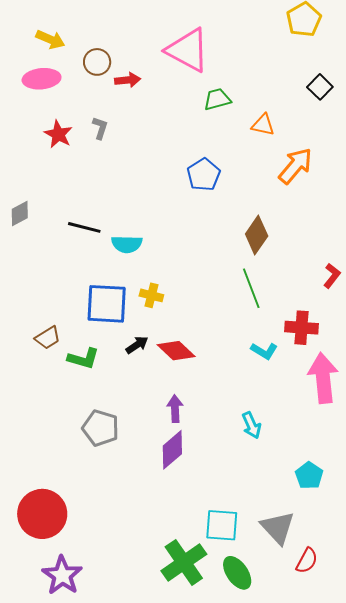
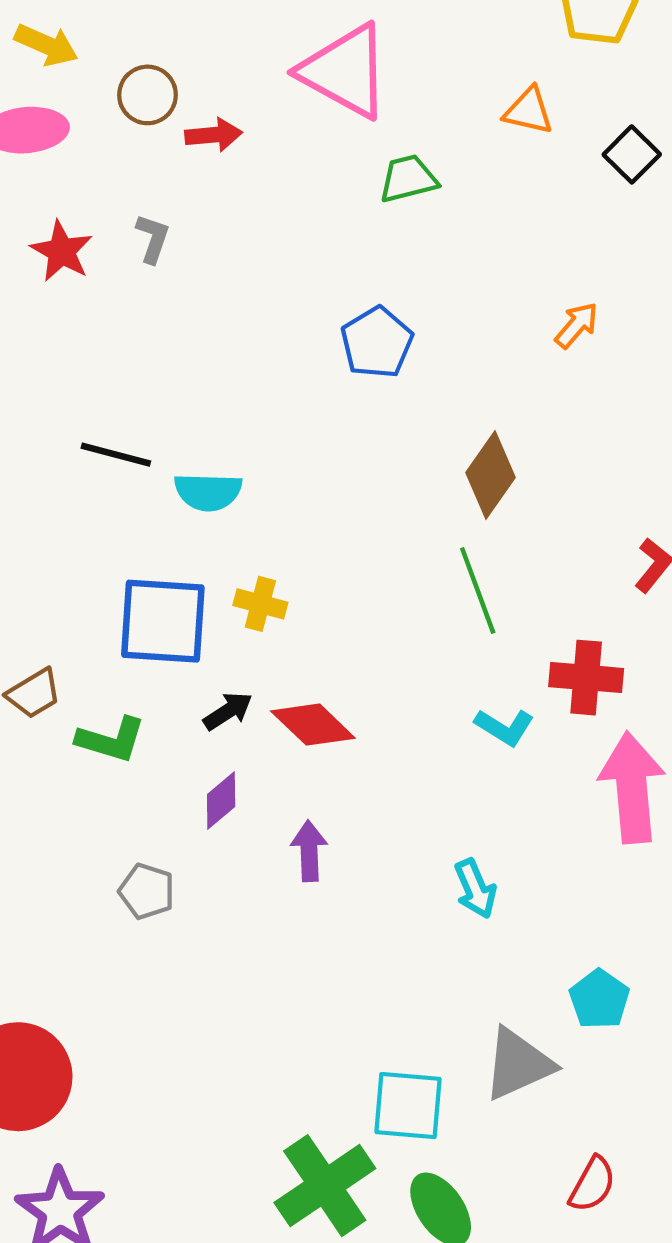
orange triangle: (263, 125) -> (529, 111), moved
orange arrow: (295, 166) -> (577, 325), size x0.6
gray pentagon: (101, 428) -> (147, 891), size x0.7
purple diamond: (172, 450) -> (221, 800), moved, size x0.7
gray triangle: (278, 528) -> (518, 1064), moved, turned 48

